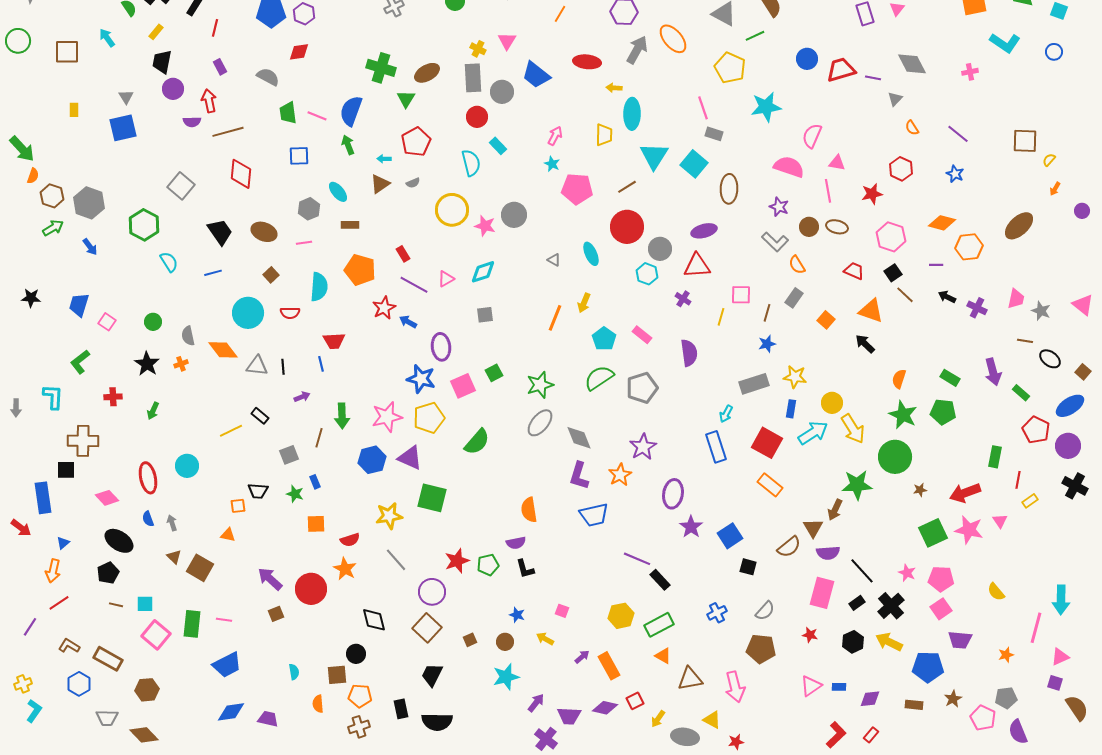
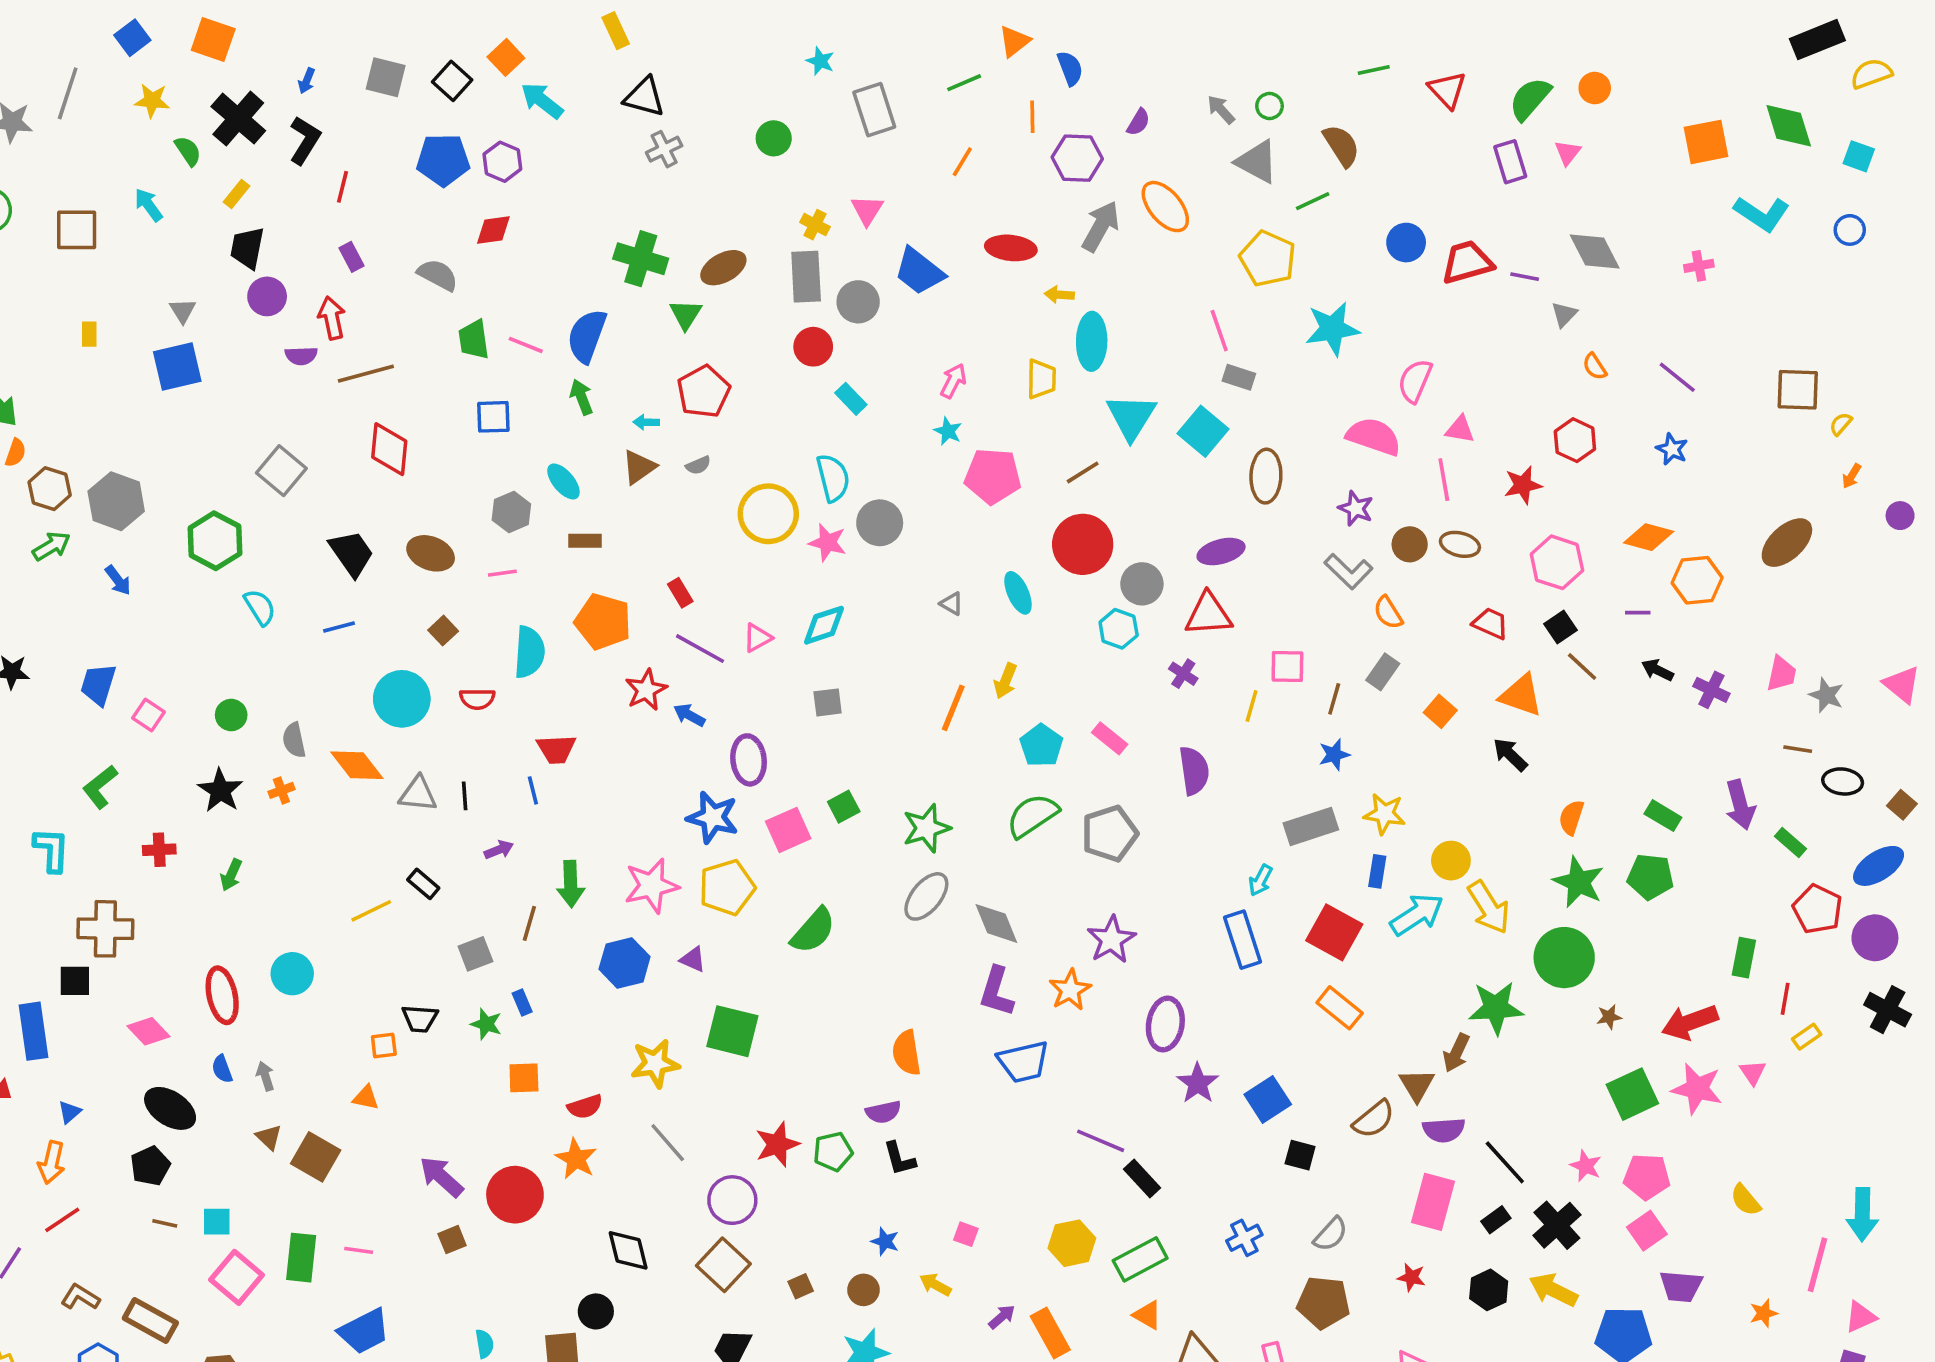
cyan semicircle: (471, 163) -> (833, 478), moved
black ellipse: (1050, 359) -> (1843, 781), turned -30
purple triangle: (410, 458) -> (693, 959), size x0.6

